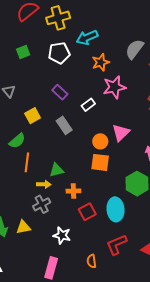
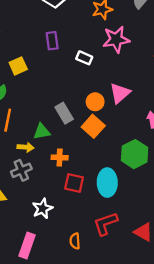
purple rectangle: (60, 92) -> (52, 41), turned 35
white rectangle: (88, 105) -> (84, 58), turned 56
gray rectangle: (64, 125) -> (64, 113), moved
orange square: (100, 162) -> (93, 126), turned 30
red square: (87, 212) -> (74, 183), turned 36
white star: (62, 235) -> (42, 208), turned 30

